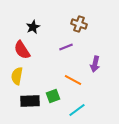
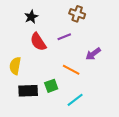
red semicircle: (22, 50) -> (38, 42), moved
purple arrow: (95, 64) -> (93, 54), turned 42

